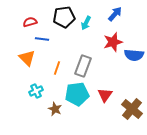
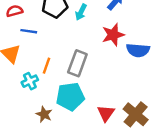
cyan cross: (36, 91) -> (30, 81), moved
red triangle: (105, 95) -> (106, 113), moved

